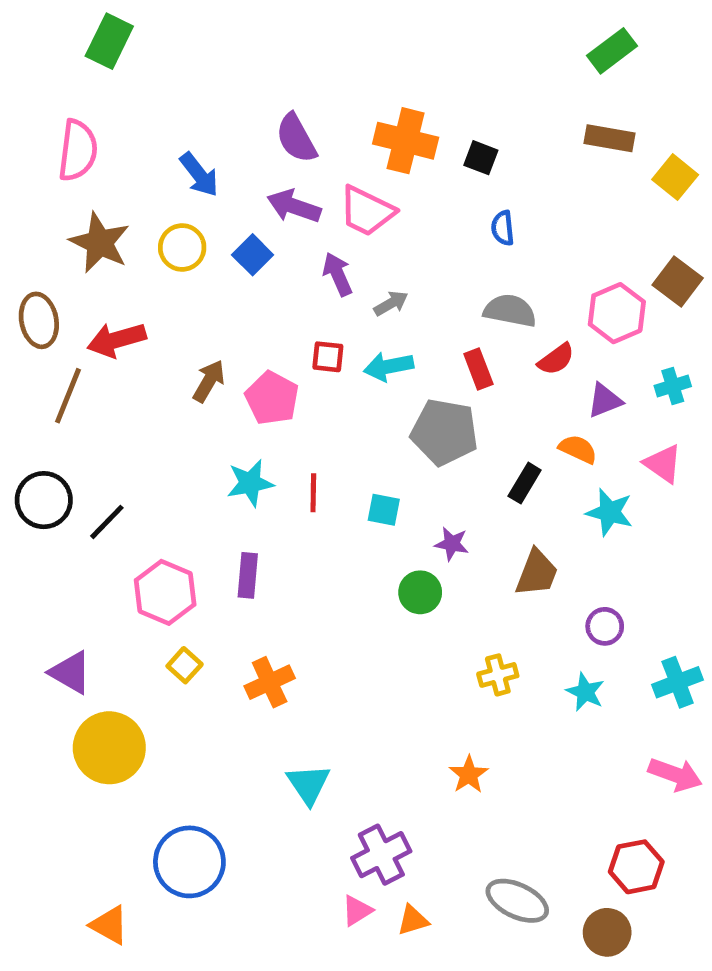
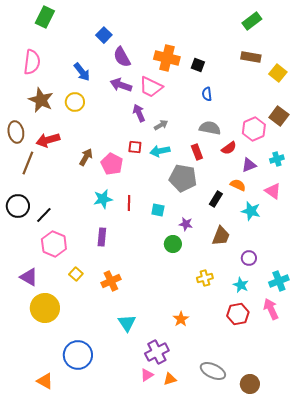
blue square: (253, 255) -> (104, 35), moved
pink hexagon: (165, 592) -> (54, 244), moved
orange star: (469, 774) -> (181, 319), moved
pink arrow: (675, 774) -> (271, 309), moved, turned -135
red hexagon: (636, 867) -> (238, 314), moved

